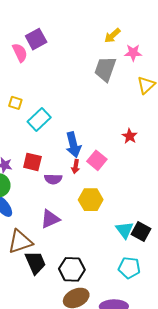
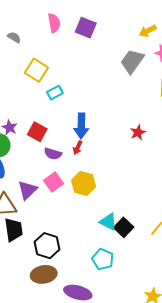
purple square: (36, 39) -> (86, 28), moved, turned 35
yellow square: (15, 103) -> (36, 70), size x1.6
cyan rectangle: (39, 119) -> (55, 93), size x0.7
pink square: (97, 160) -> (54, 182), moved
purple triangle: (50, 219) -> (27, 190), moved, turned -35
cyan triangle: (125, 230) -> (108, 222), turned -42

